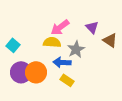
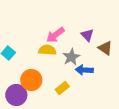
blue arrow: (62, 62) -> (84, 70), moved
purple circle: (21, 72) -> (16, 95), moved
yellow rectangle: (67, 80) -> (62, 88), turned -72

